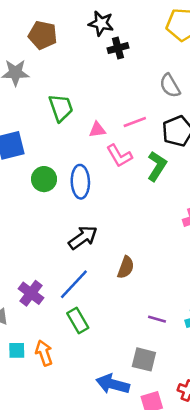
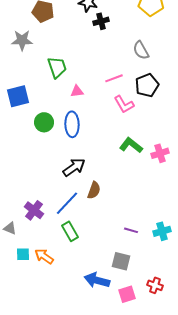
pink triangle: (97, 130) -> (77, 91), moved
pink L-shape: (119, 156) -> (124, 104), moved
green L-shape: (157, 166) -> (131, 145), moved, turned -85
brown semicircle: (126, 267) -> (94, 190), moved
orange arrow: (44, 353) -> (44, 256), turned -36

